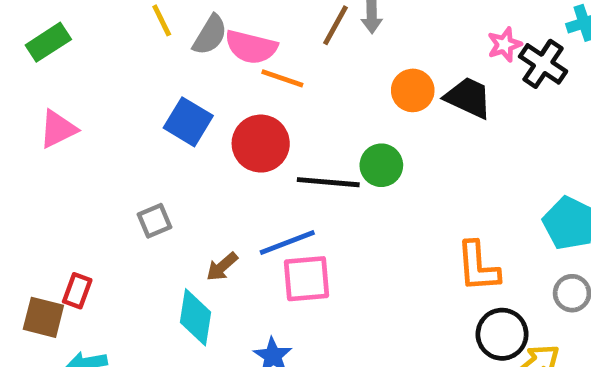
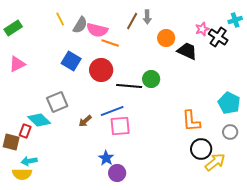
orange circle: (413, 90) -> (166, 38), moved
gray square: (154, 221) -> (57, 102), size x1.5
cyan diamond: (196, 317) -> (39, 120), moved, turned -55

